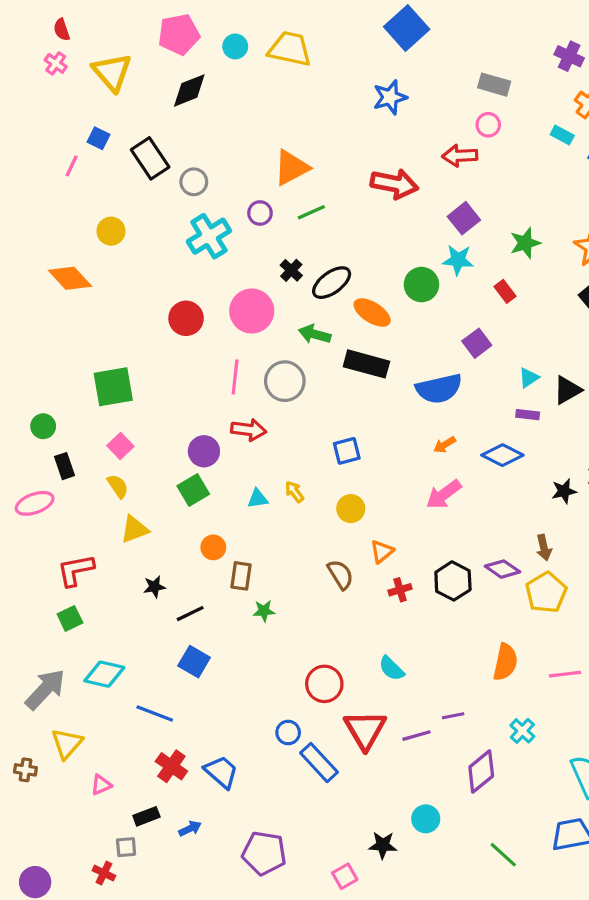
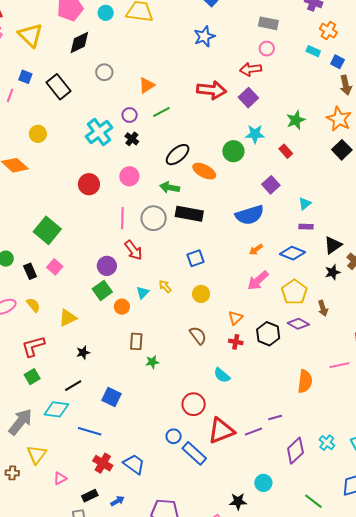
orange triangle: (291, 168) -> (147, 85), size x0.7
gray circle: (194, 182) -> (104, 72), moved
purple square: (464, 218) -> (248, 98), moved
black cross: (291, 270) -> (132, 139), moved
pink circle: (252, 311) -> (129, 176), size x0.7
black rectangle: (366, 364) -> (189, 214), moved
green square: (113, 387) -> (47, 230), turned -36
black triangle: (567, 390) -> (333, 245), moved
red arrow: (249, 430) -> (134, 250), turned 50
black rectangle: (65, 466) -> (30, 271), moved
yellow semicircle: (118, 486) -> (33, 305), moved
cyan triangle: (258, 499) -> (143, 293), turned -32
orange circle: (213, 547) -> (122, 307), moved
orange triangle: (382, 551) -> (235, 318), moved
red cross: (400, 590) -> (236, 342), turned 32
yellow pentagon: (546, 593) -> (294, 292), moved
black line: (190, 614) -> (73, 386), moved
cyan semicircle: (392, 668) -> (222, 375), moved
pink line: (565, 674) -> (339, 365), moved
red triangle: (365, 730) -> (221, 431), turned 44
cyan cross: (522, 731) -> (327, 443), moved

